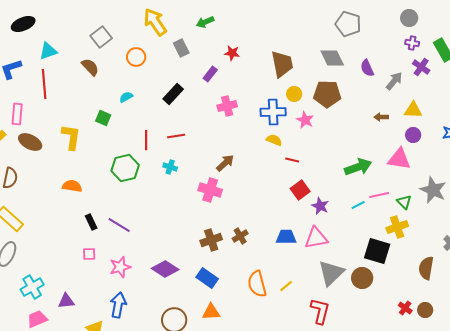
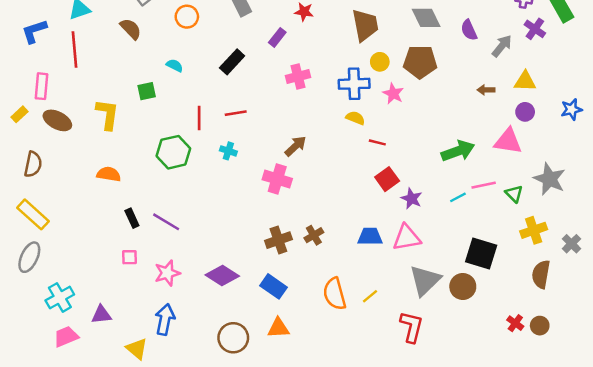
cyan semicircle: (126, 97) -> (175, 65), turned 56
green square: (103, 118) -> (147, 91), turned -35
yellow cross: (397, 227) -> (534, 230), moved

